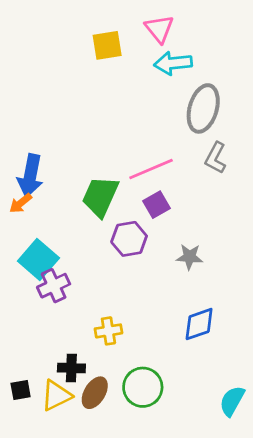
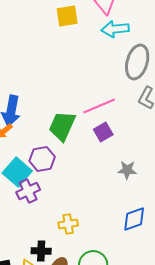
purple hexagon: (129, 239) -> (42, 159), moved

